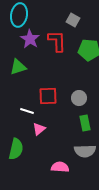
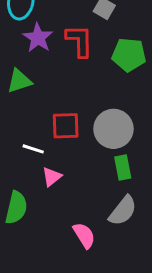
gray circle: (79, 98) -> (113, 129), size x1.6
gray semicircle: (85, 151) -> (123, 211), turned -50
pink semicircle: (60, 167) -> (84, 235), turned 54

